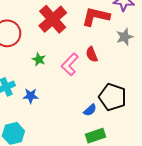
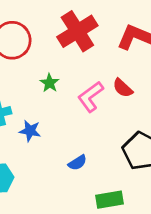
red semicircle: (92, 54) -> (123, 88), turned -35
blue semicircle: (90, 110) -> (77, 163), moved

